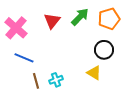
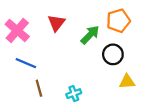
green arrow: (80, 17) -> (90, 35), moved
yellow triangle: (94, 73) -> (127, 82), moved, turned -35
cyan cross: (56, 80) -> (74, 94), moved

